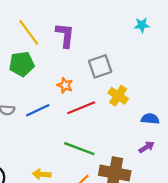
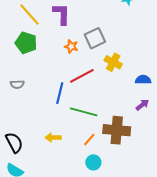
green pentagon: (22, 64) -> (26, 43), turned 30
orange star: (65, 85) -> (71, 46), moved
blue line: (38, 110) -> (60, 93), moved, turned -45

